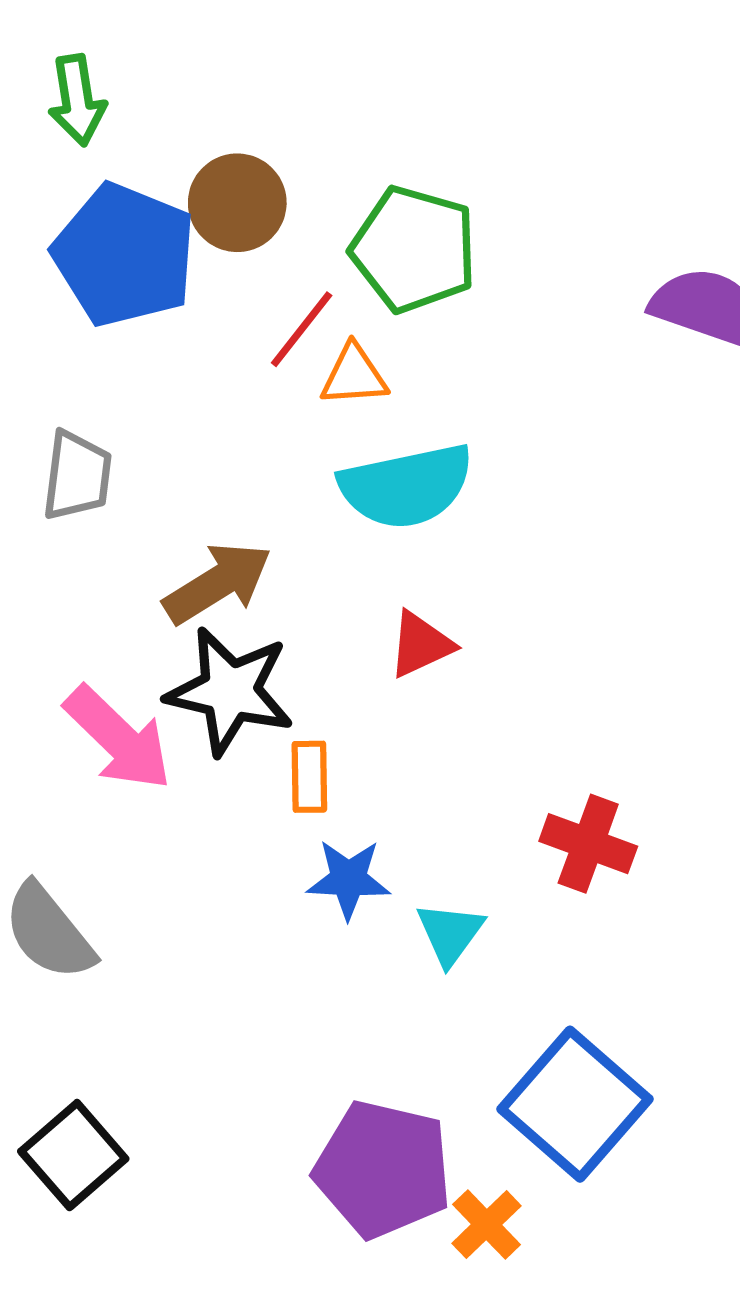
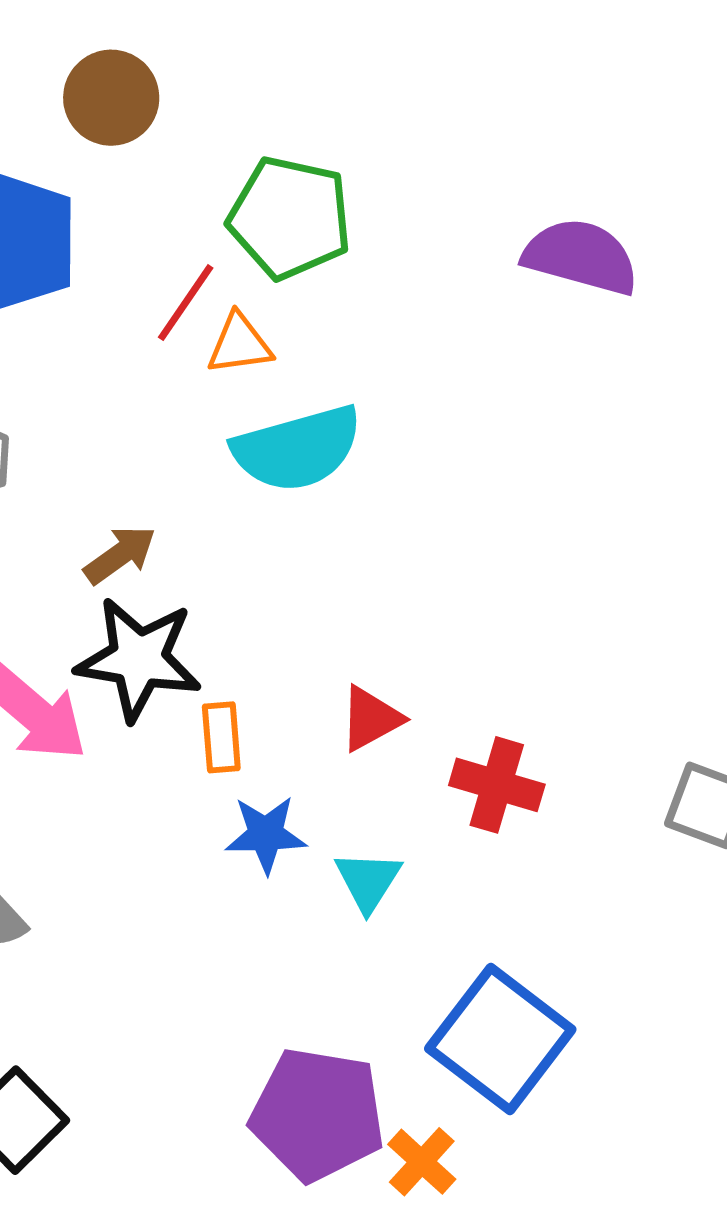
brown circle: (237, 203) -> (111, 98), moved
brown arrow: (218, 583) -> (120, 555), size x0.7
red triangle: (421, 644) -> (371, 719), moved

